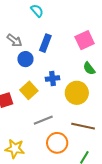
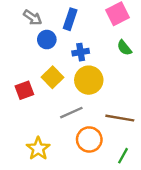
blue cross: (53, 79) -> (81, 52), moved
yellow circle: (77, 93) -> (89, 80), moved
yellow star: (15, 149) -> (38, 149), turned 30

